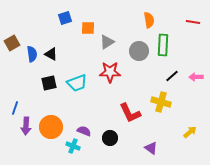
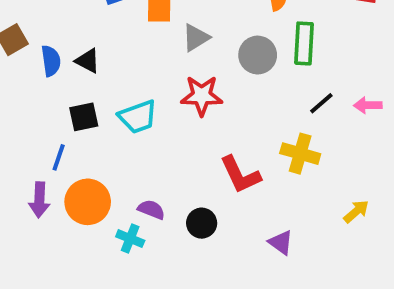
blue line: (15, 108) -> (59, 157), moved

